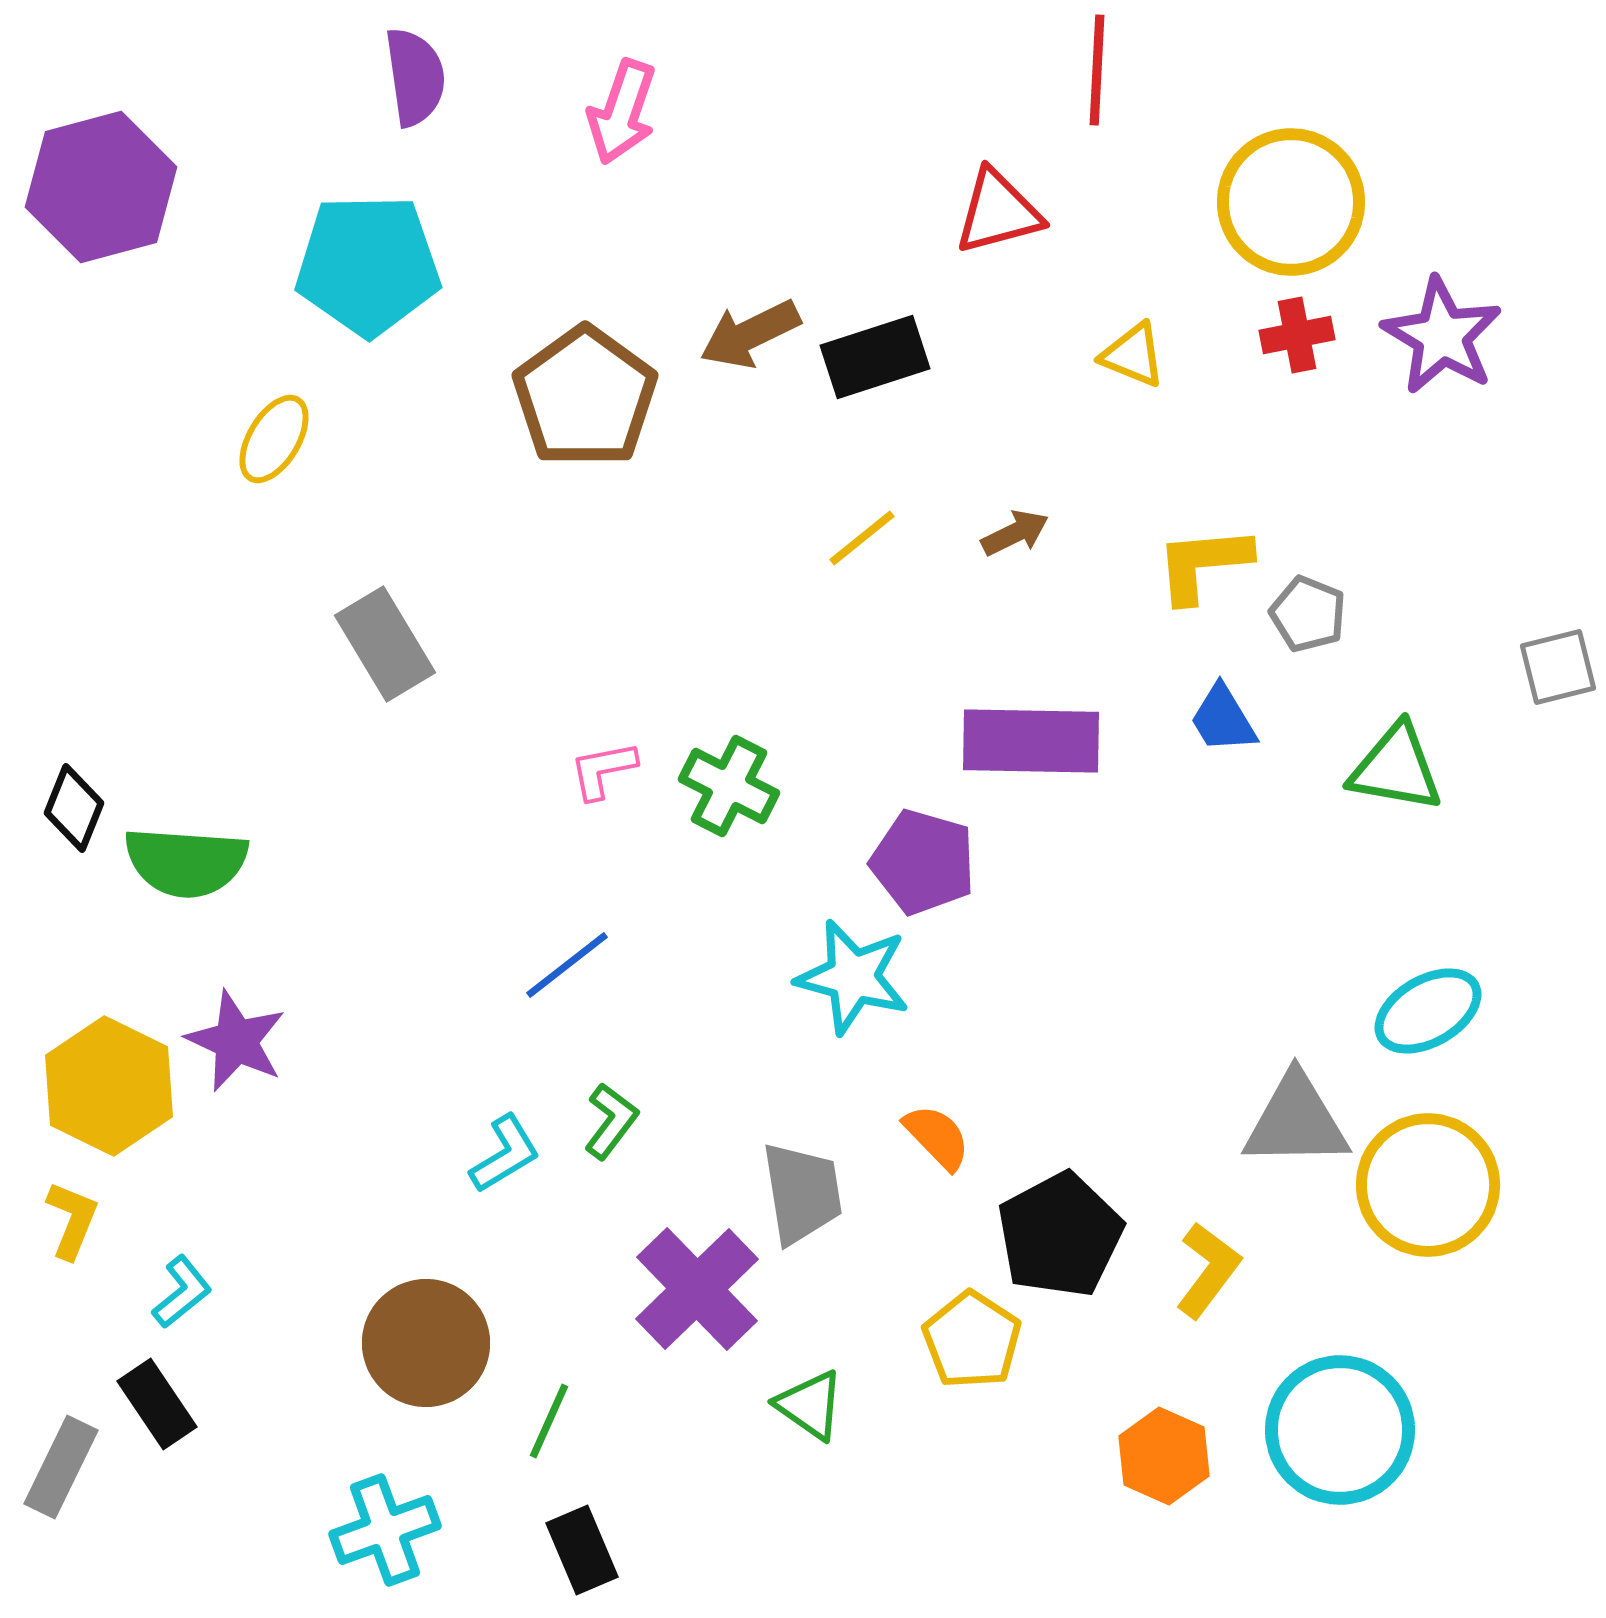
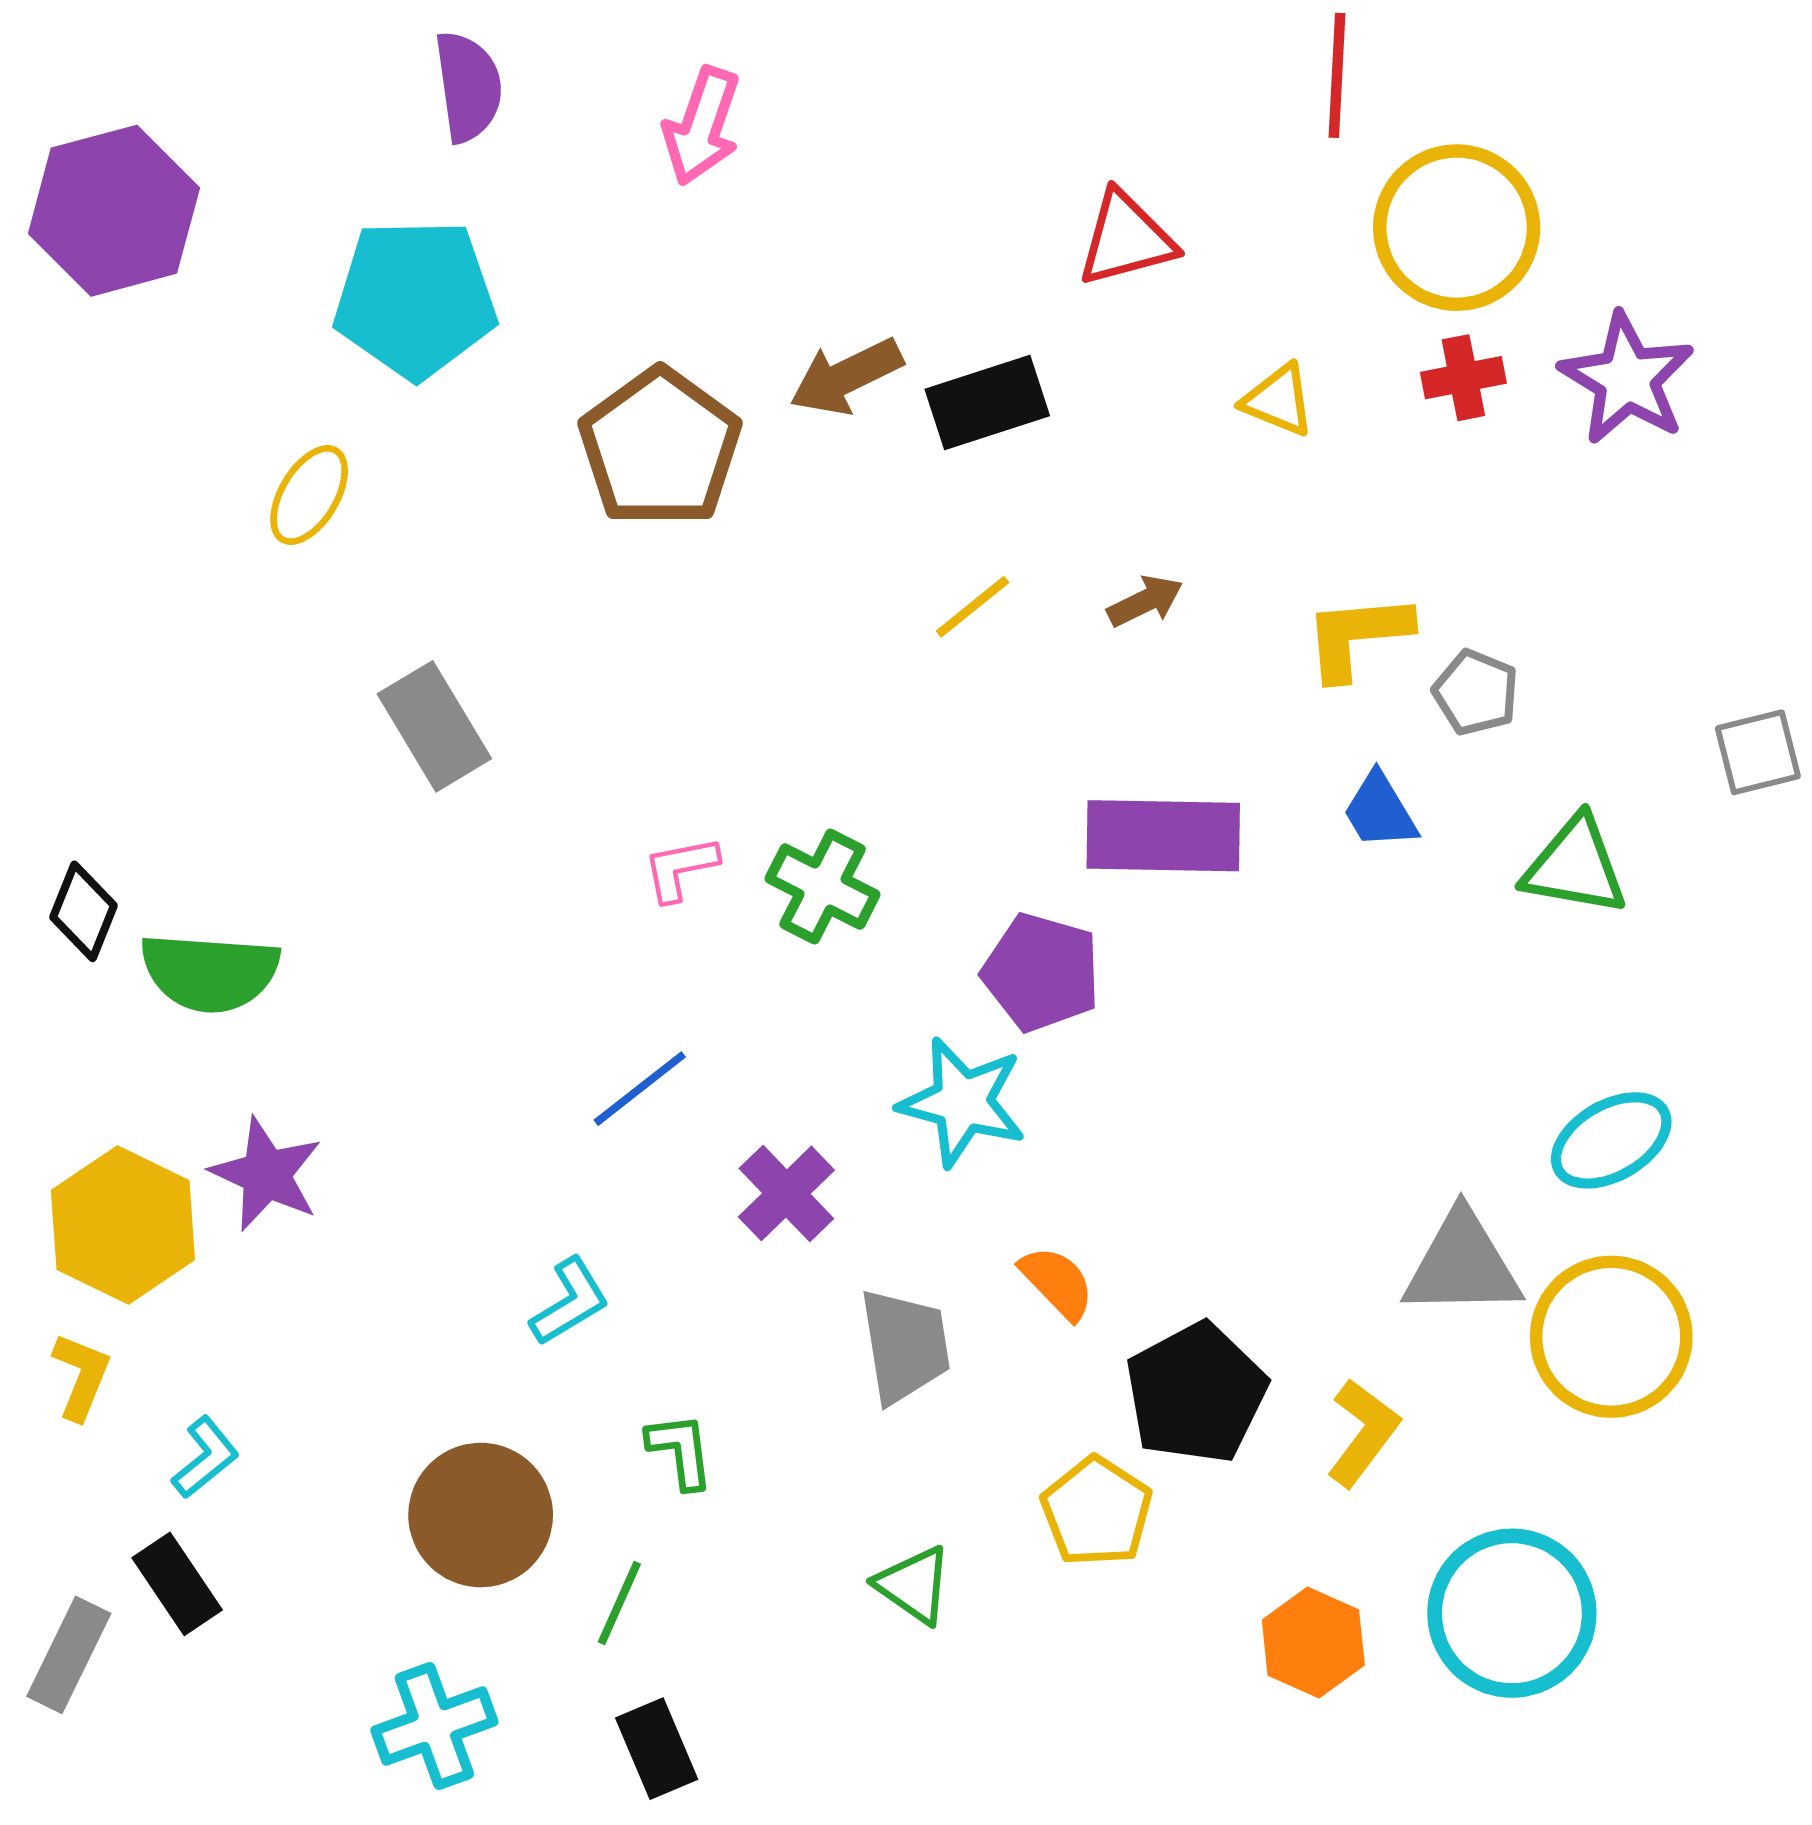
red line: (1097, 70) -> (1337, 75), moved
green L-shape: (611, 1121) -> (680, 1451), moved, turned -44
purple cross: (697, 1289) -> (786, 1193), moved, size x0.7

